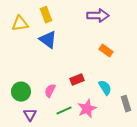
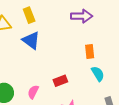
orange rectangle: (106, 51) -> (90, 51), turned 48
cyan semicircle: (105, 88) -> (98, 74), moved

